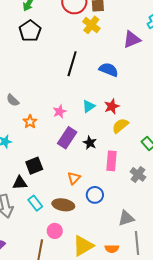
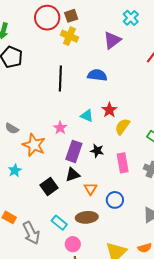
cyan triangle: (89, 106) -> (87, 116), turned -48
orange star: (30, 122) -> (34, 145), size x1.6
black triangle: (20, 183) -> (73, 175), moved
pink circle: (55, 231) -> (73, 244), moved

